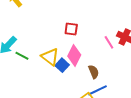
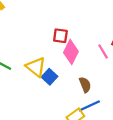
pink diamond: (74, 56) -> (71, 52), moved

